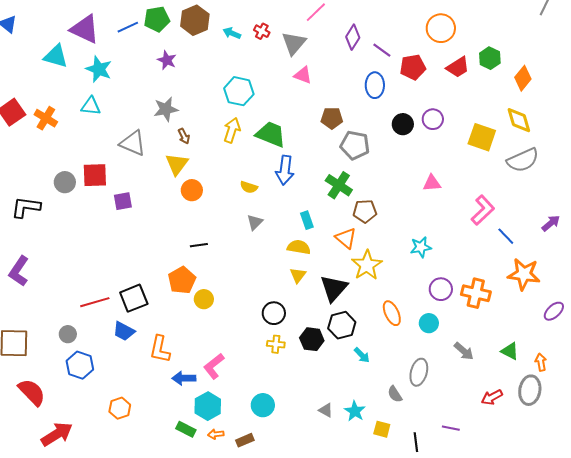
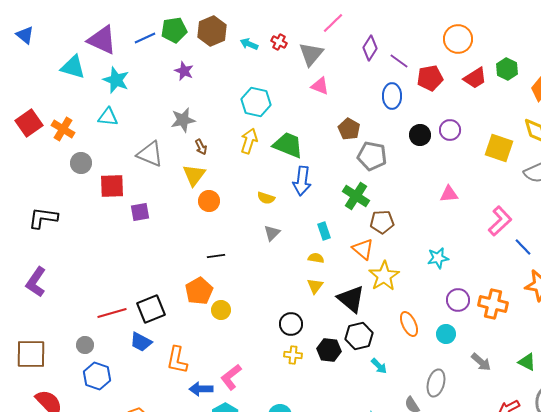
brown pentagon: (332, 118) -> (349, 129), turned 30
gray circle: (65, 182) -> (81, 163), moved
yellow semicircle: (299, 247) -> (316, 258), size x0.7
black triangle: (334, 288) -> (351, 299), turned -32

